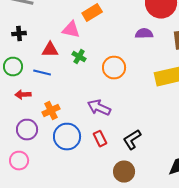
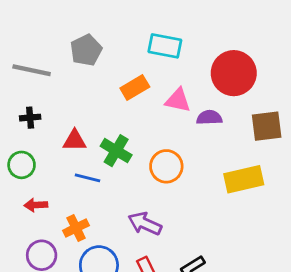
pink triangle: (71, 30) -> (178, 100), moved
green cross: (79, 57) -> (116, 151), size x1.5
blue line: (42, 73) -> (87, 178), moved

